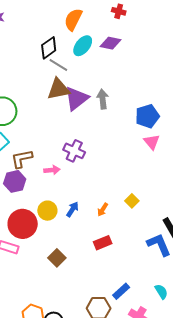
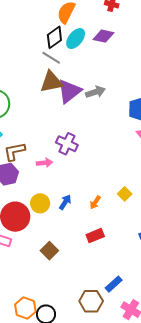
black diamond: (49, 48) -> (54, 37), moved
gray arrow: (103, 99) -> (95, 92), turned 78

